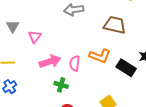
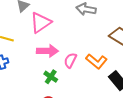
pink triangle: (35, 37) -> (41, 23), size x1.6

